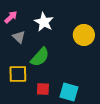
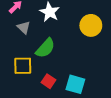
red square: (43, 89) -> (49, 81), turned 32

